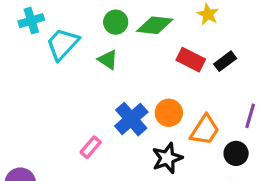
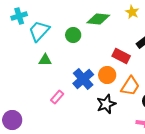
green circle: (116, 22) -> (73, 35), moved
green triangle: (108, 60) -> (45, 60), moved, turned -32
red rectangle: (191, 60) -> (121, 56), moved

